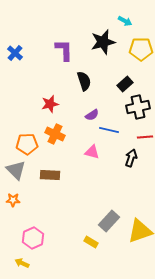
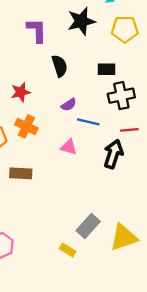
black rectangle: (125, 84) -> (106, 69), turned 42
black arrow: (131, 158) -> (113, 154), size x1.4

